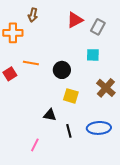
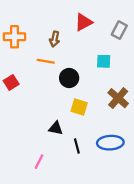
brown arrow: (33, 15) -> (55, 39), moved
gray rectangle: (98, 27) -> (119, 30), moved
orange line: (31, 63) -> (46, 61), moved

